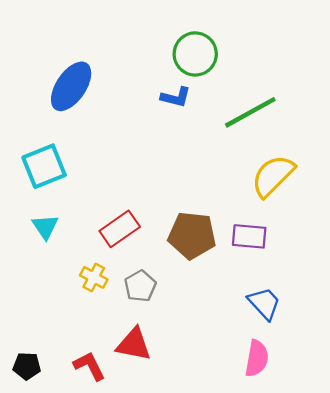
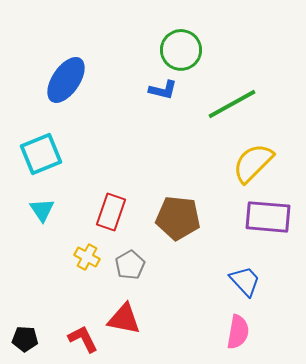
red rectangle: (120, 229) -> (111, 212), turned -36
purple rectangle: (249, 236) -> (268, 217), moved, size x1.4

